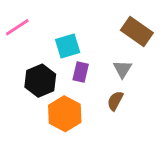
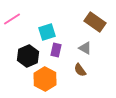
gray triangle: (122, 69) -> (85, 48), turned -32
brown semicircle: (115, 101) -> (80, 70), turned -64

